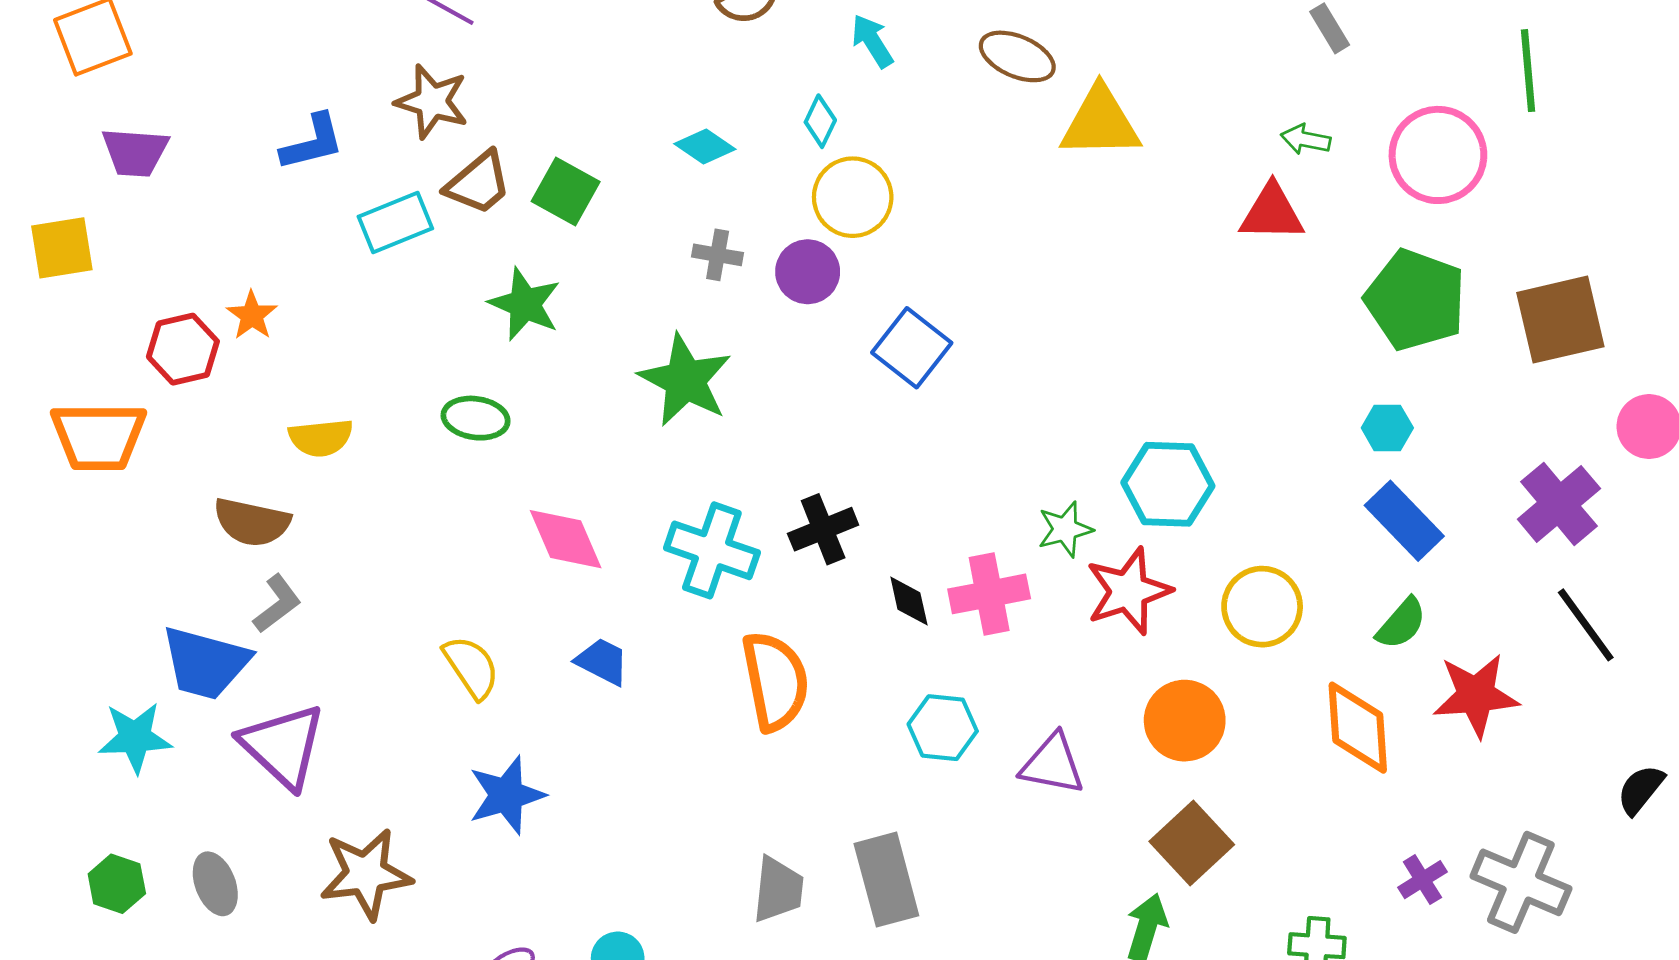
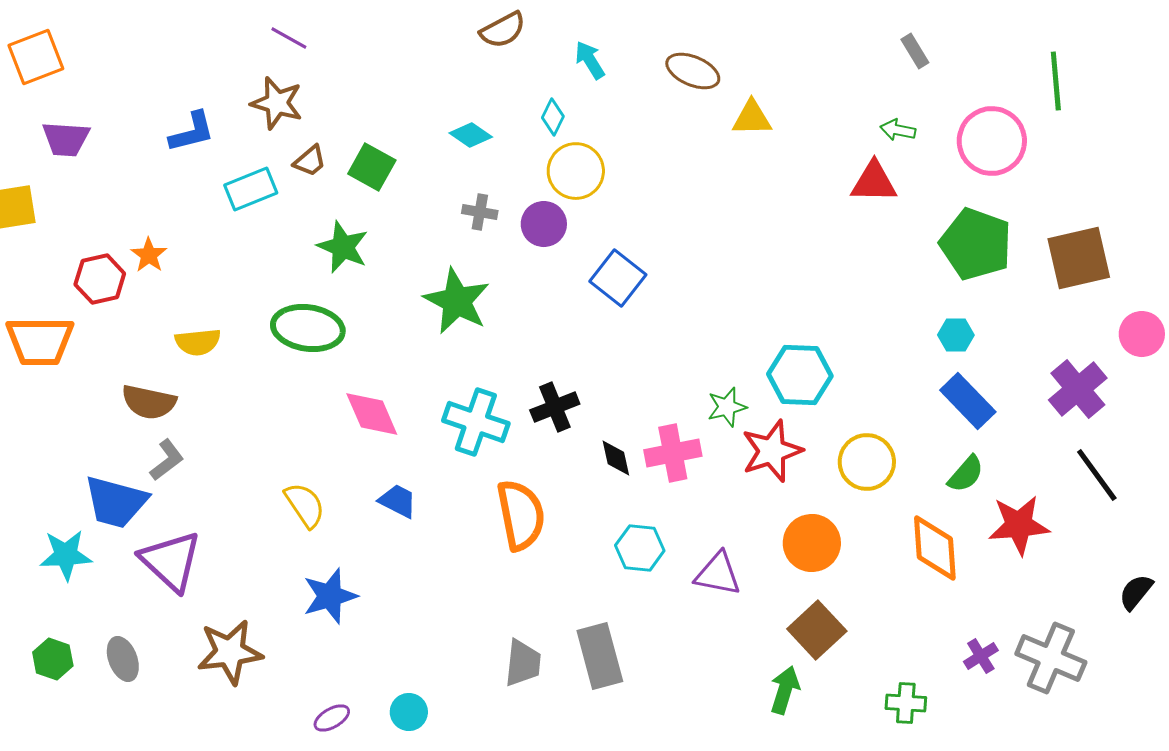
yellow triangle: (1100, 123) -> (752, 118), size x0.7
brown trapezoid: (478, 183) -> (310, 161), size x0.7
green ellipse: (476, 418) -> (308, 328), size x1.5

